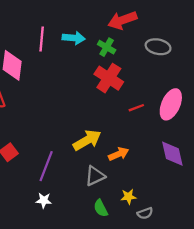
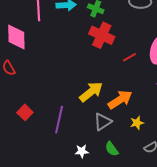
orange arrow: (119, 154) -> (120, 100), size x1.4
yellow star: (129, 197) -> (137, 123), moved
white star: (44, 200) -> (82, 151), moved

